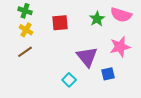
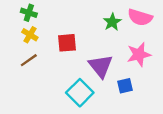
red square: (60, 23) -> (67, 43), moved
cyan square: (69, 80) -> (80, 93), size x1.6

